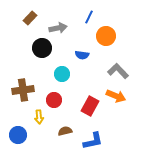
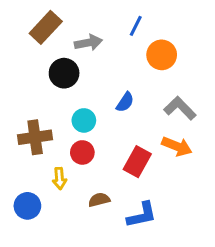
brown rectangle: (30, 18) -> (46, 27), size x1.5
blue semicircle: (82, 55) -> (125, 102), moved, turned -64
cyan circle: (62, 74) -> (84, 120), moved

